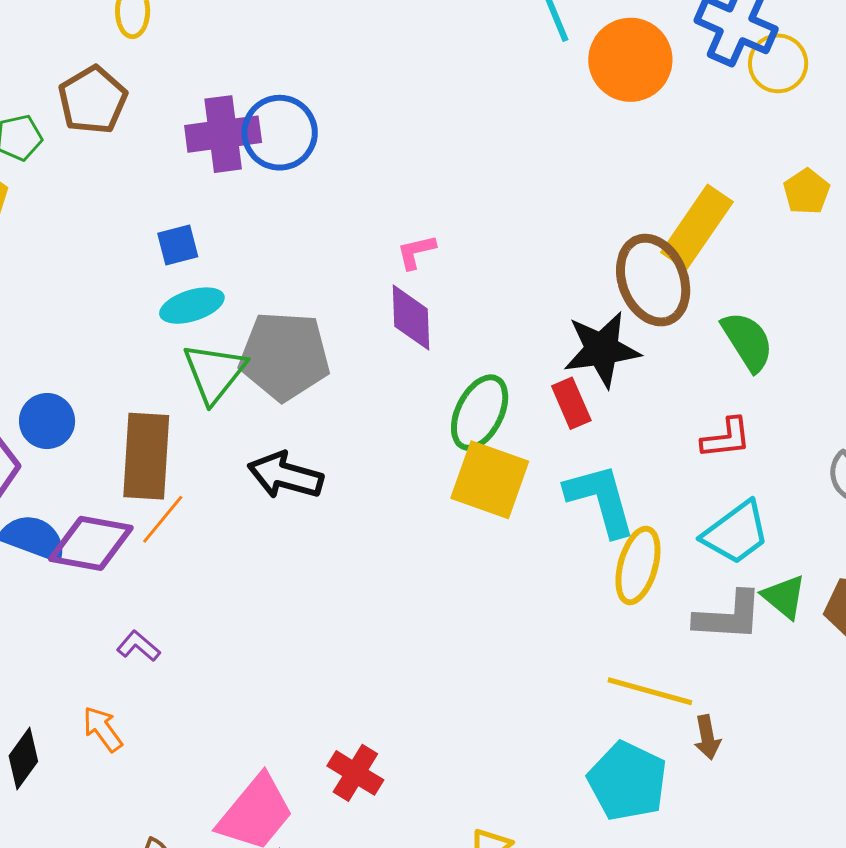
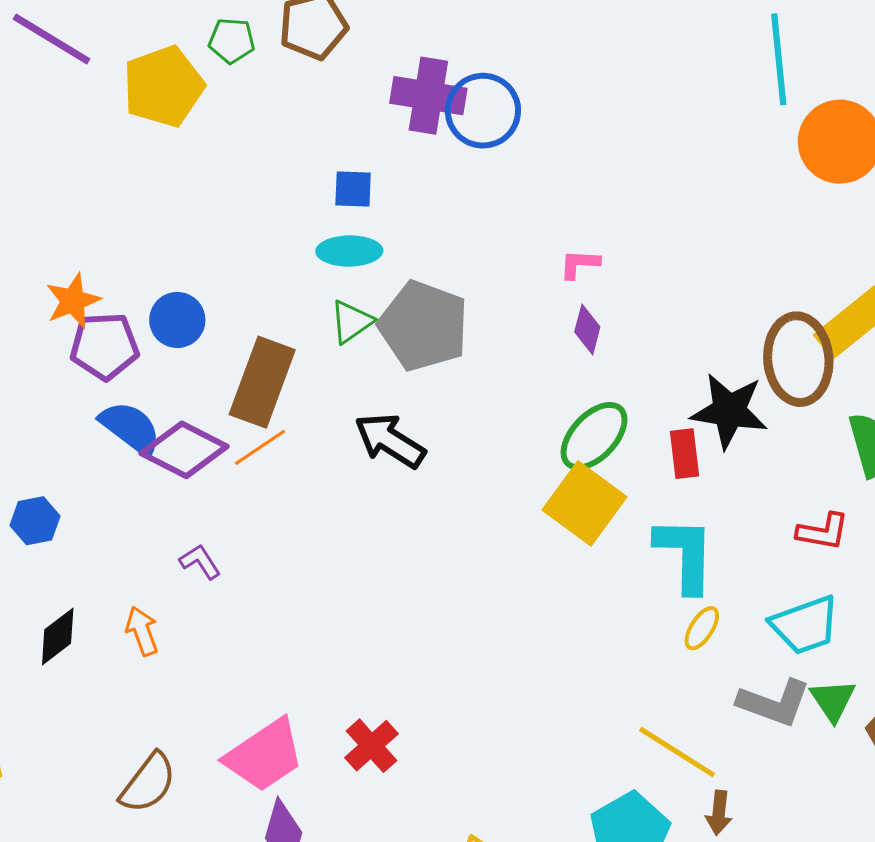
purple diamond: (411, 318) -> (587, 329), moved, size x0.7
green triangle: (214, 373) -> (351, 322), size x0.7
yellow ellipse: (638, 565) -> (702, 628), size x0.6

